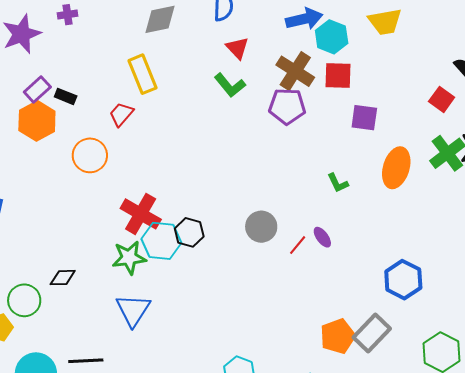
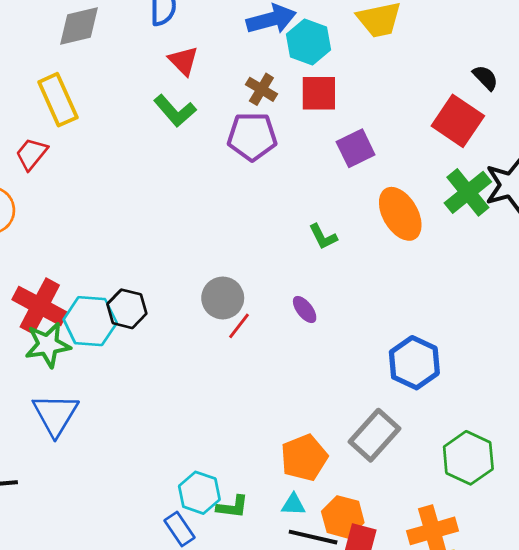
brown cross: (295, 71) -> (261, 89), size x0.6
red square: (442, 99) -> (458, 121), size x1.5
purple square: (364, 118) -> (356, 148), turned -32
orange ellipse: (396, 168) -> (400, 214), turned -45
red cross: (141, 214) -> (40, 306), moved
red line: (298, 245) -> (239, 326), moved
orange pentagon: (338, 336) -> (304, 458), moved

